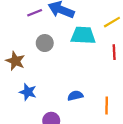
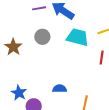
blue star: (28, 92) -> (19, 93), moved

